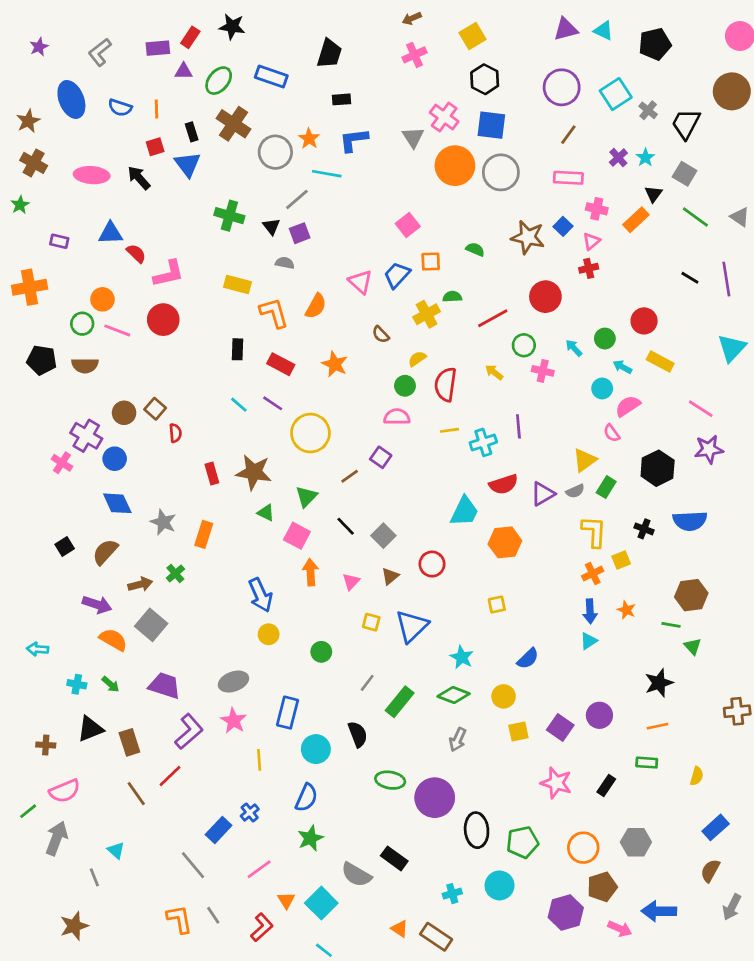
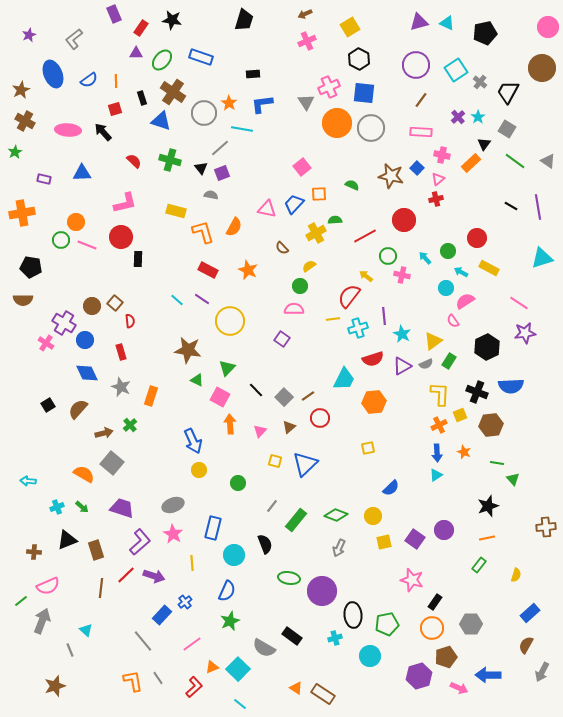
purple rectangle: (158, 48) -> (114, 14), moved, turned 72
black trapezoid: (329, 54) -> (244, 20), moved
blue semicircle: (120, 108) -> (89, 80), turned -54
pink cross: (444, 117) -> (329, 87), turned 30
blue triangle: (188, 164) -> (161, 121), moved, turned -35
red semicircle: (136, 253) -> (134, 161), moved
pink triangle: (360, 282) -> (267, 209), turned -30
cyan triangle: (732, 348) -> (542, 258), turned 30
black rectangle: (238, 349) -> (138, 259), moved
brown semicircle: (85, 366) -> (23, 300), moved
red semicircle: (445, 384) -> (349, 296), moved, turned 30
red rectangle: (212, 474) -> (121, 352), moved
brown line: (350, 476) -> (308, 396), moved
black cross: (644, 529) -> (477, 392), size x1.5
brown hexagon: (691, 595) -> (491, 425), moved
purple arrow: (97, 605) -> (154, 576), moved
cyan star: (462, 657) -> (402, 334), moved
cyan cross: (77, 684) -> (57, 507), turned -32
green rectangle: (647, 763) -> (479, 565), turned -56
black rectangle: (606, 786) -> (435, 602), moved
brown line: (136, 794) -> (101, 588), turned 42
cyan cross: (452, 894) -> (335, 638), moved
orange triangle: (286, 900) -> (212, 667), turned 40

